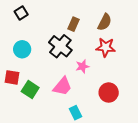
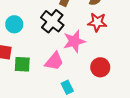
pink star: (82, 66) -> (74, 41), size x1.6
green square: (30, 89) -> (22, 64), turned -30

